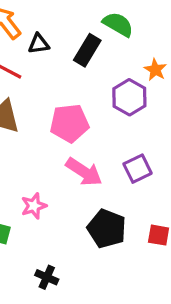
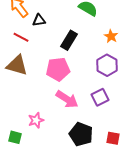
black rectangle: (87, 50) -> (69, 40), moved
purple hexagon: (129, 97) -> (107, 65), moved

